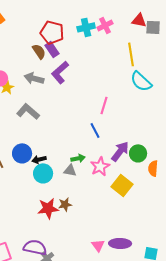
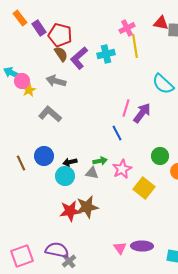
cyan cross: (86, 27) -> (106, 54), moved
red pentagon: (52, 32) -> (60, 35), moved
purple rectangle: (52, 49) -> (39, 28), moved
yellow line: (131, 54) -> (135, 46), moved
purple L-shape: (60, 72) -> (79, 58), moved
purple arrow: (120, 151) -> (142, 113), moved
black arrow: (39, 159) -> (70, 162), moved
brown star: (65, 204) -> (87, 207), size x1.6

